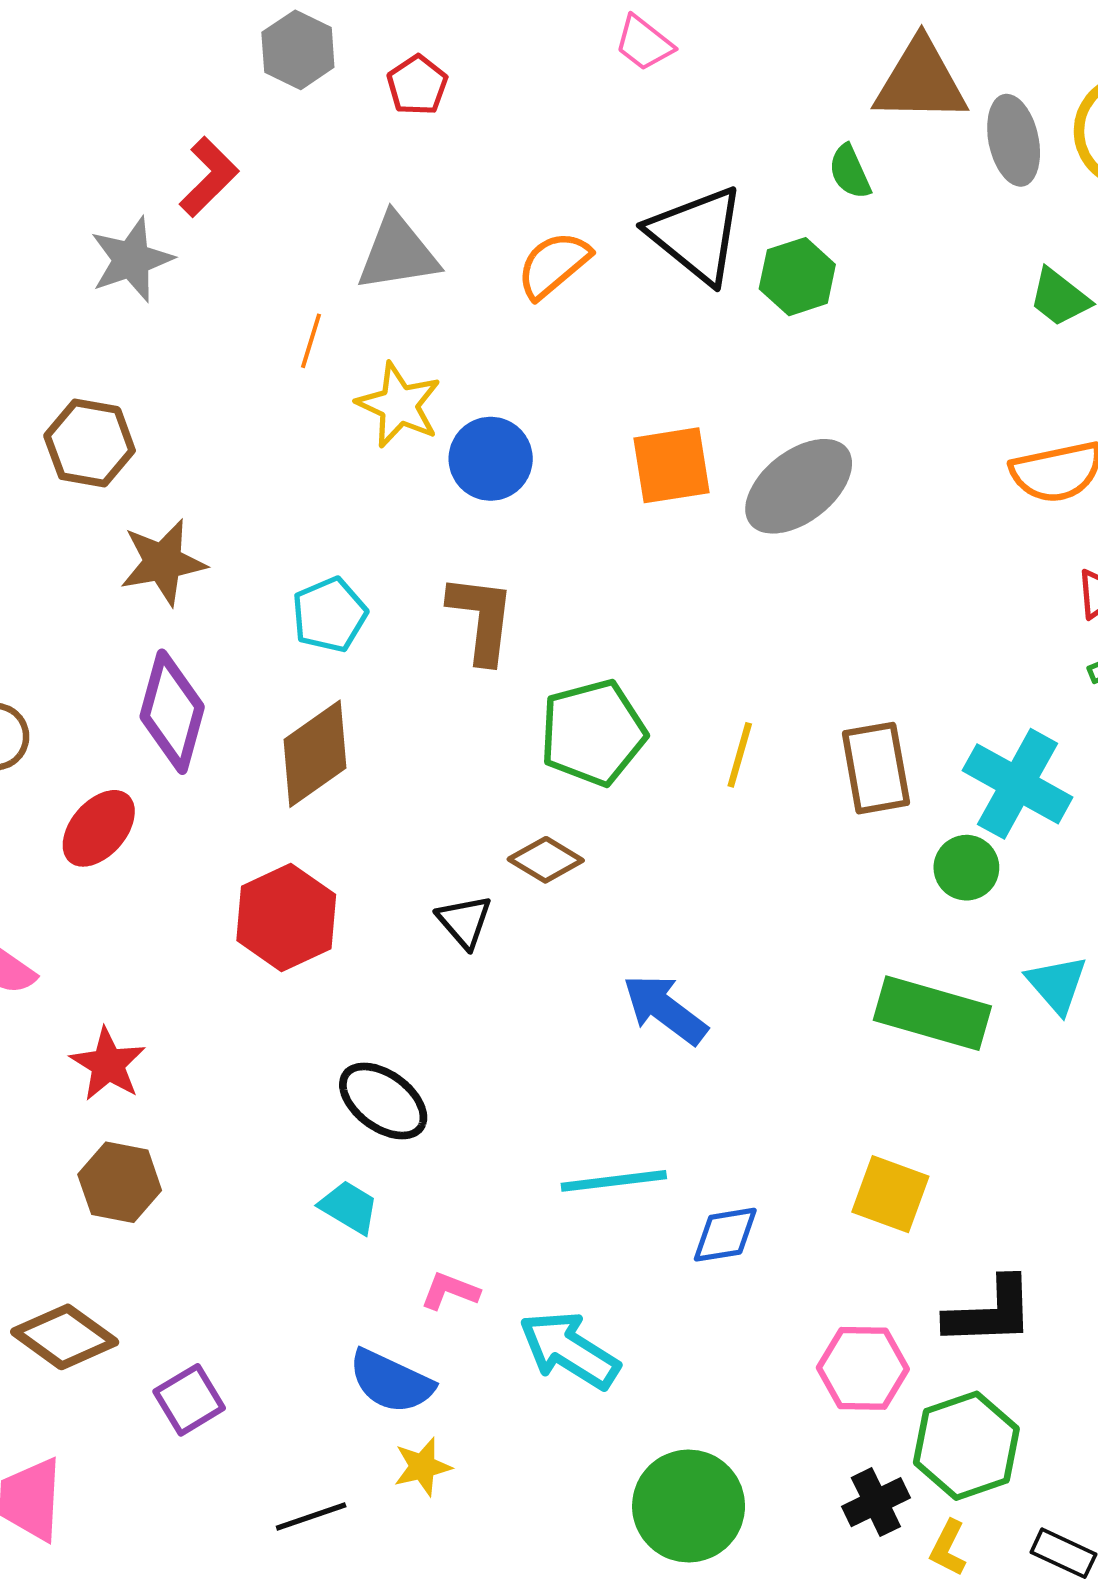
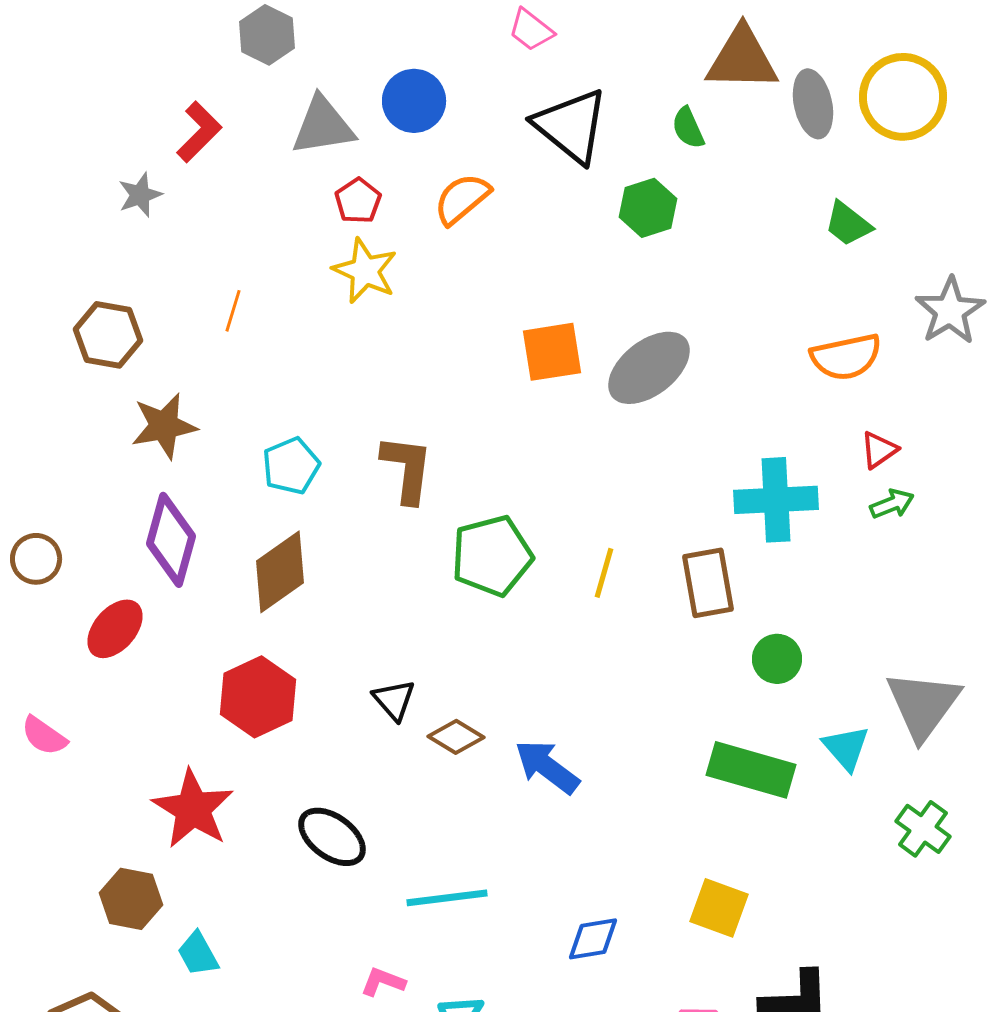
red pentagon: (417, 85) -> (358, 201), moved
black triangle: (696, 235) -> (571, 126), moved
gray triangle: (398, 253) -> (323, 126), moved
gray star: (132, 260) -> (140, 195), size x0.7
orange line: (311, 341) -> (233, 311), moved
yellow star: (399, 405) -> (365, 271), moved
blue circle: (491, 459) -> (414, 101), moved
cyan cross: (1018, 784) -> (776, 500), moved, turned -32
brown diamond: (546, 860) -> (456, 737), moved
red star: (108, 1064) -> (193, 809), moved, size x1.4
cyan line: (614, 1181) -> (447, 898), moved
cyan trapezoid: (349, 1207) -> (198, 954), moved, turned -150

